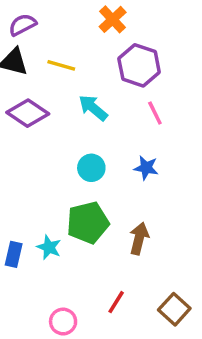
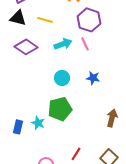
cyan arrow: (93, 108) -> (63, 44), turned 120
pink line: (155, 113) -> (85, 44), moved
brown arrow: (139, 238) -> (112, 118), moved

